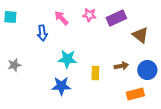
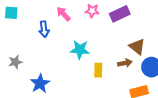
brown triangle: (140, 35) -> (137, 47), moved
cyan star: (67, 59) -> (80, 50), moved
blue star: (61, 86) -> (40, 83), moved, turned -30

